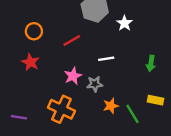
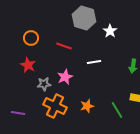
red line: (72, 40) -> (64, 46), turned 49
gray star: (95, 84) -> (44, 84), moved
orange star: (111, 106) -> (87, 106), moved

